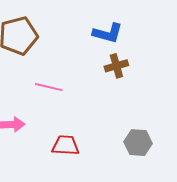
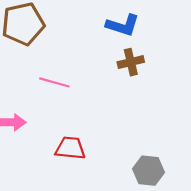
gray hexagon: (138, 143) -> (148, 171), moved

